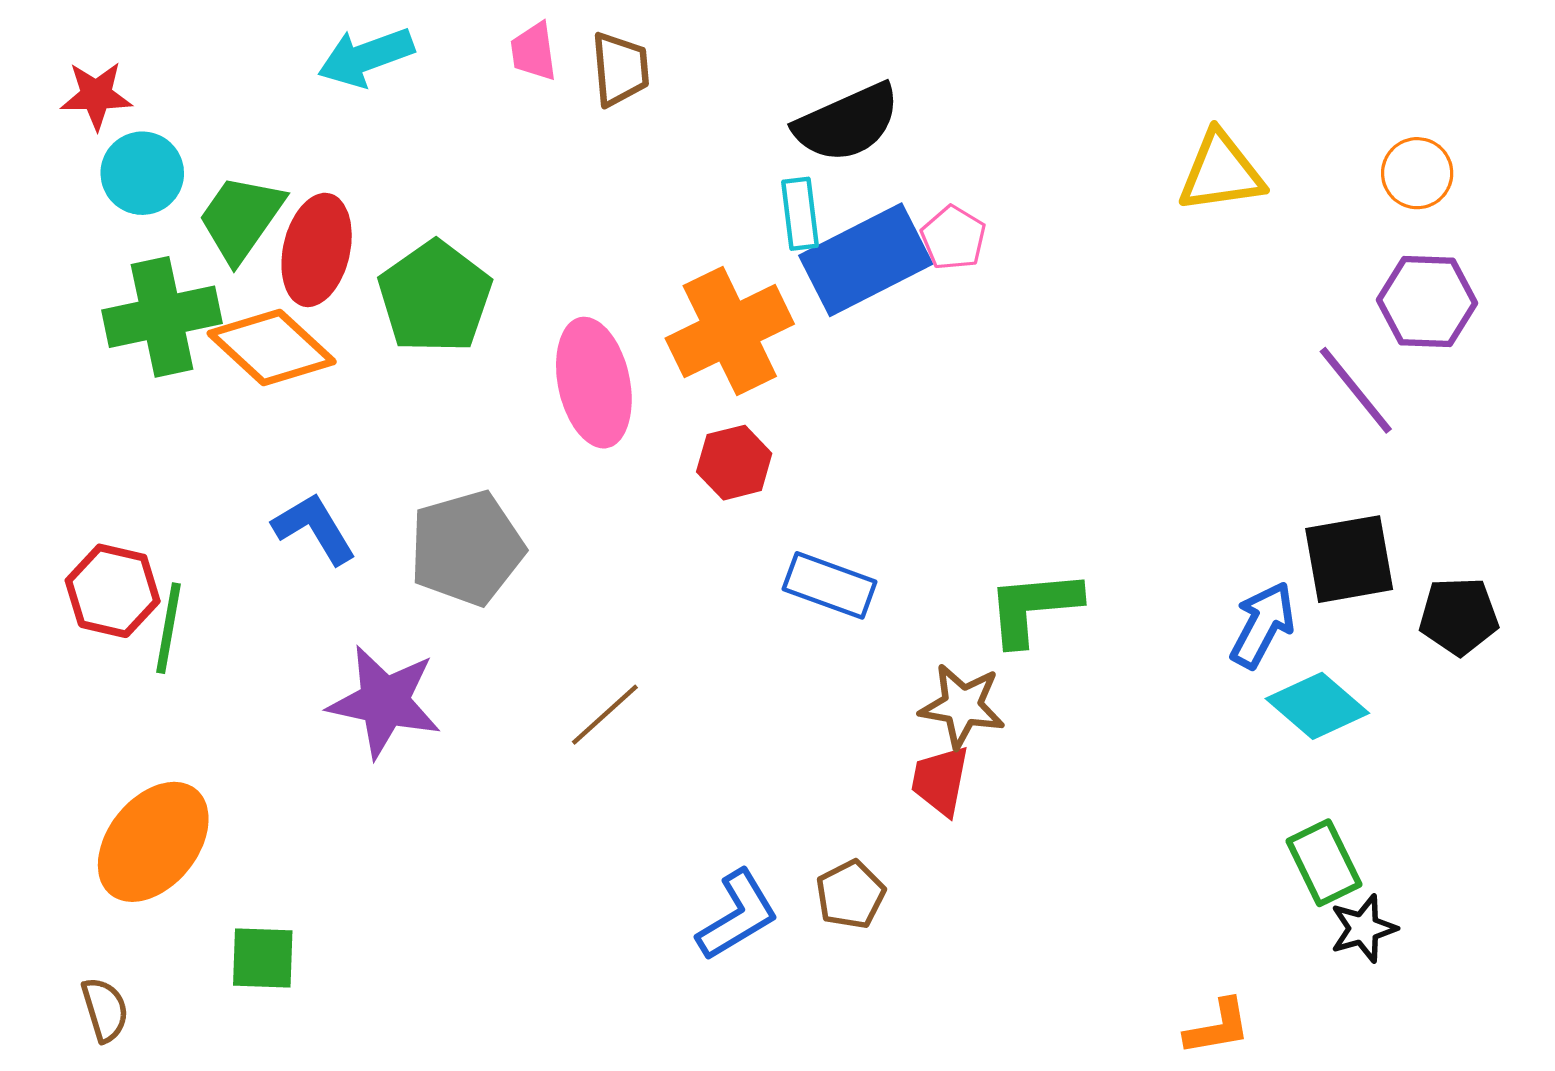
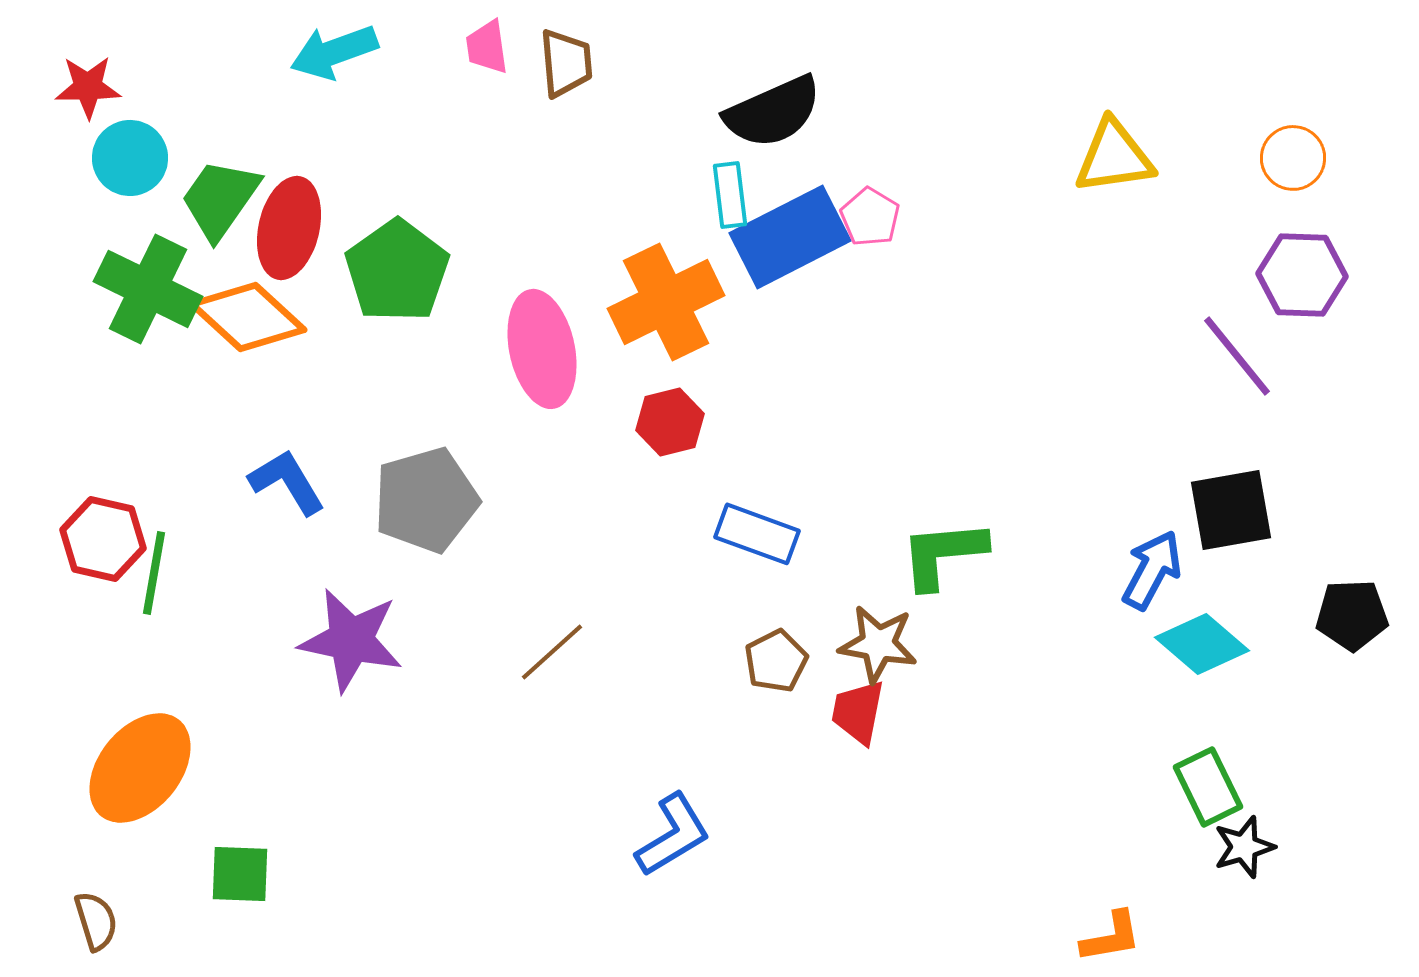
green cross: (162, 317) -> (148, 289), turned 38
black pentagon: (1459, 616) -> (1352, 615), moved
brown pentagon: (850, 894) -> (776, 661), moved

